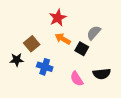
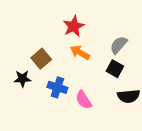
black square: (82, 49) -> (115, 69), moved
pink semicircle: (77, 79) -> (84, 100), moved

